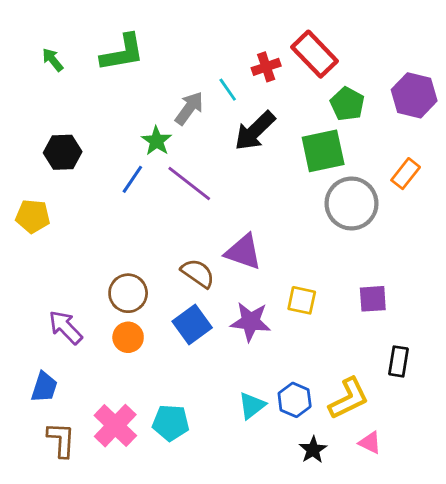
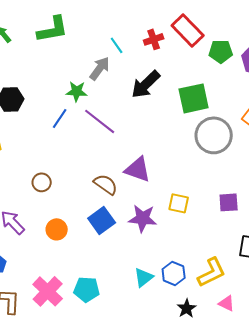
cyan line: (228, 90) -> (117, 45), moved
green pentagon: (347, 104) -> (221, 51), moved, turned -30
green star: (157, 141) -> (77, 91), turned -30
brown circle: (128, 293) -> (42, 182), moved, size x0.7

